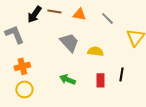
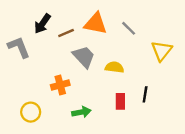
brown line: (54, 11) -> (66, 33), moved, turned -32
orange triangle: (79, 14) -> (96, 24), size x1.5
orange cross: (22, 66) -> (60, 85), moved
green arrow: (67, 79) -> (81, 112), moved, turned 147

